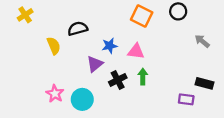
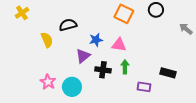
gray arrow: (202, 41) -> (186, 29), moved
black cross: (118, 80) -> (103, 70), turned 35
black rectangle: (204, 83) -> (168, 73), moved
purple rectangle: (186, 99) -> (144, 87), moved

